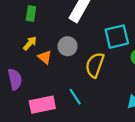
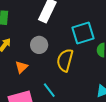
orange triangle: (45, 57) -> (21, 67), moved, turned 40

